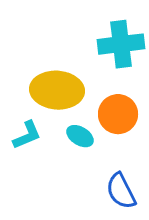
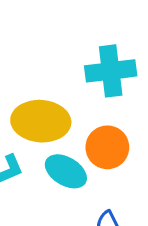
cyan ellipse: (80, 136) -> (66, 171), size x1.4

